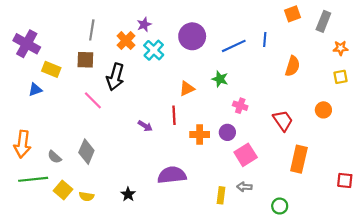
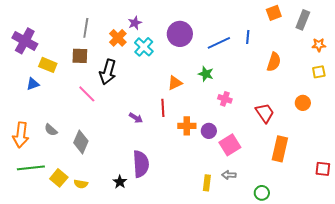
purple circle: (227, 132) -> (209, 131), moved
gray semicircle: (54, 157) -> (51, 130), moved
purple semicircle: (172, 175) -> (141, 164), moved, turned 92

